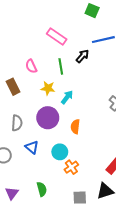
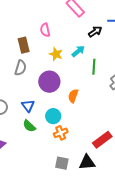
green line: (61, 66) -> (94, 67), moved
cyan arrow: (67, 97) -> (78, 51), moved
gray semicircle: (17, 123) -> (21, 68), moved
green semicircle: (42, 189) -> (29, 126), moved, turned 136

